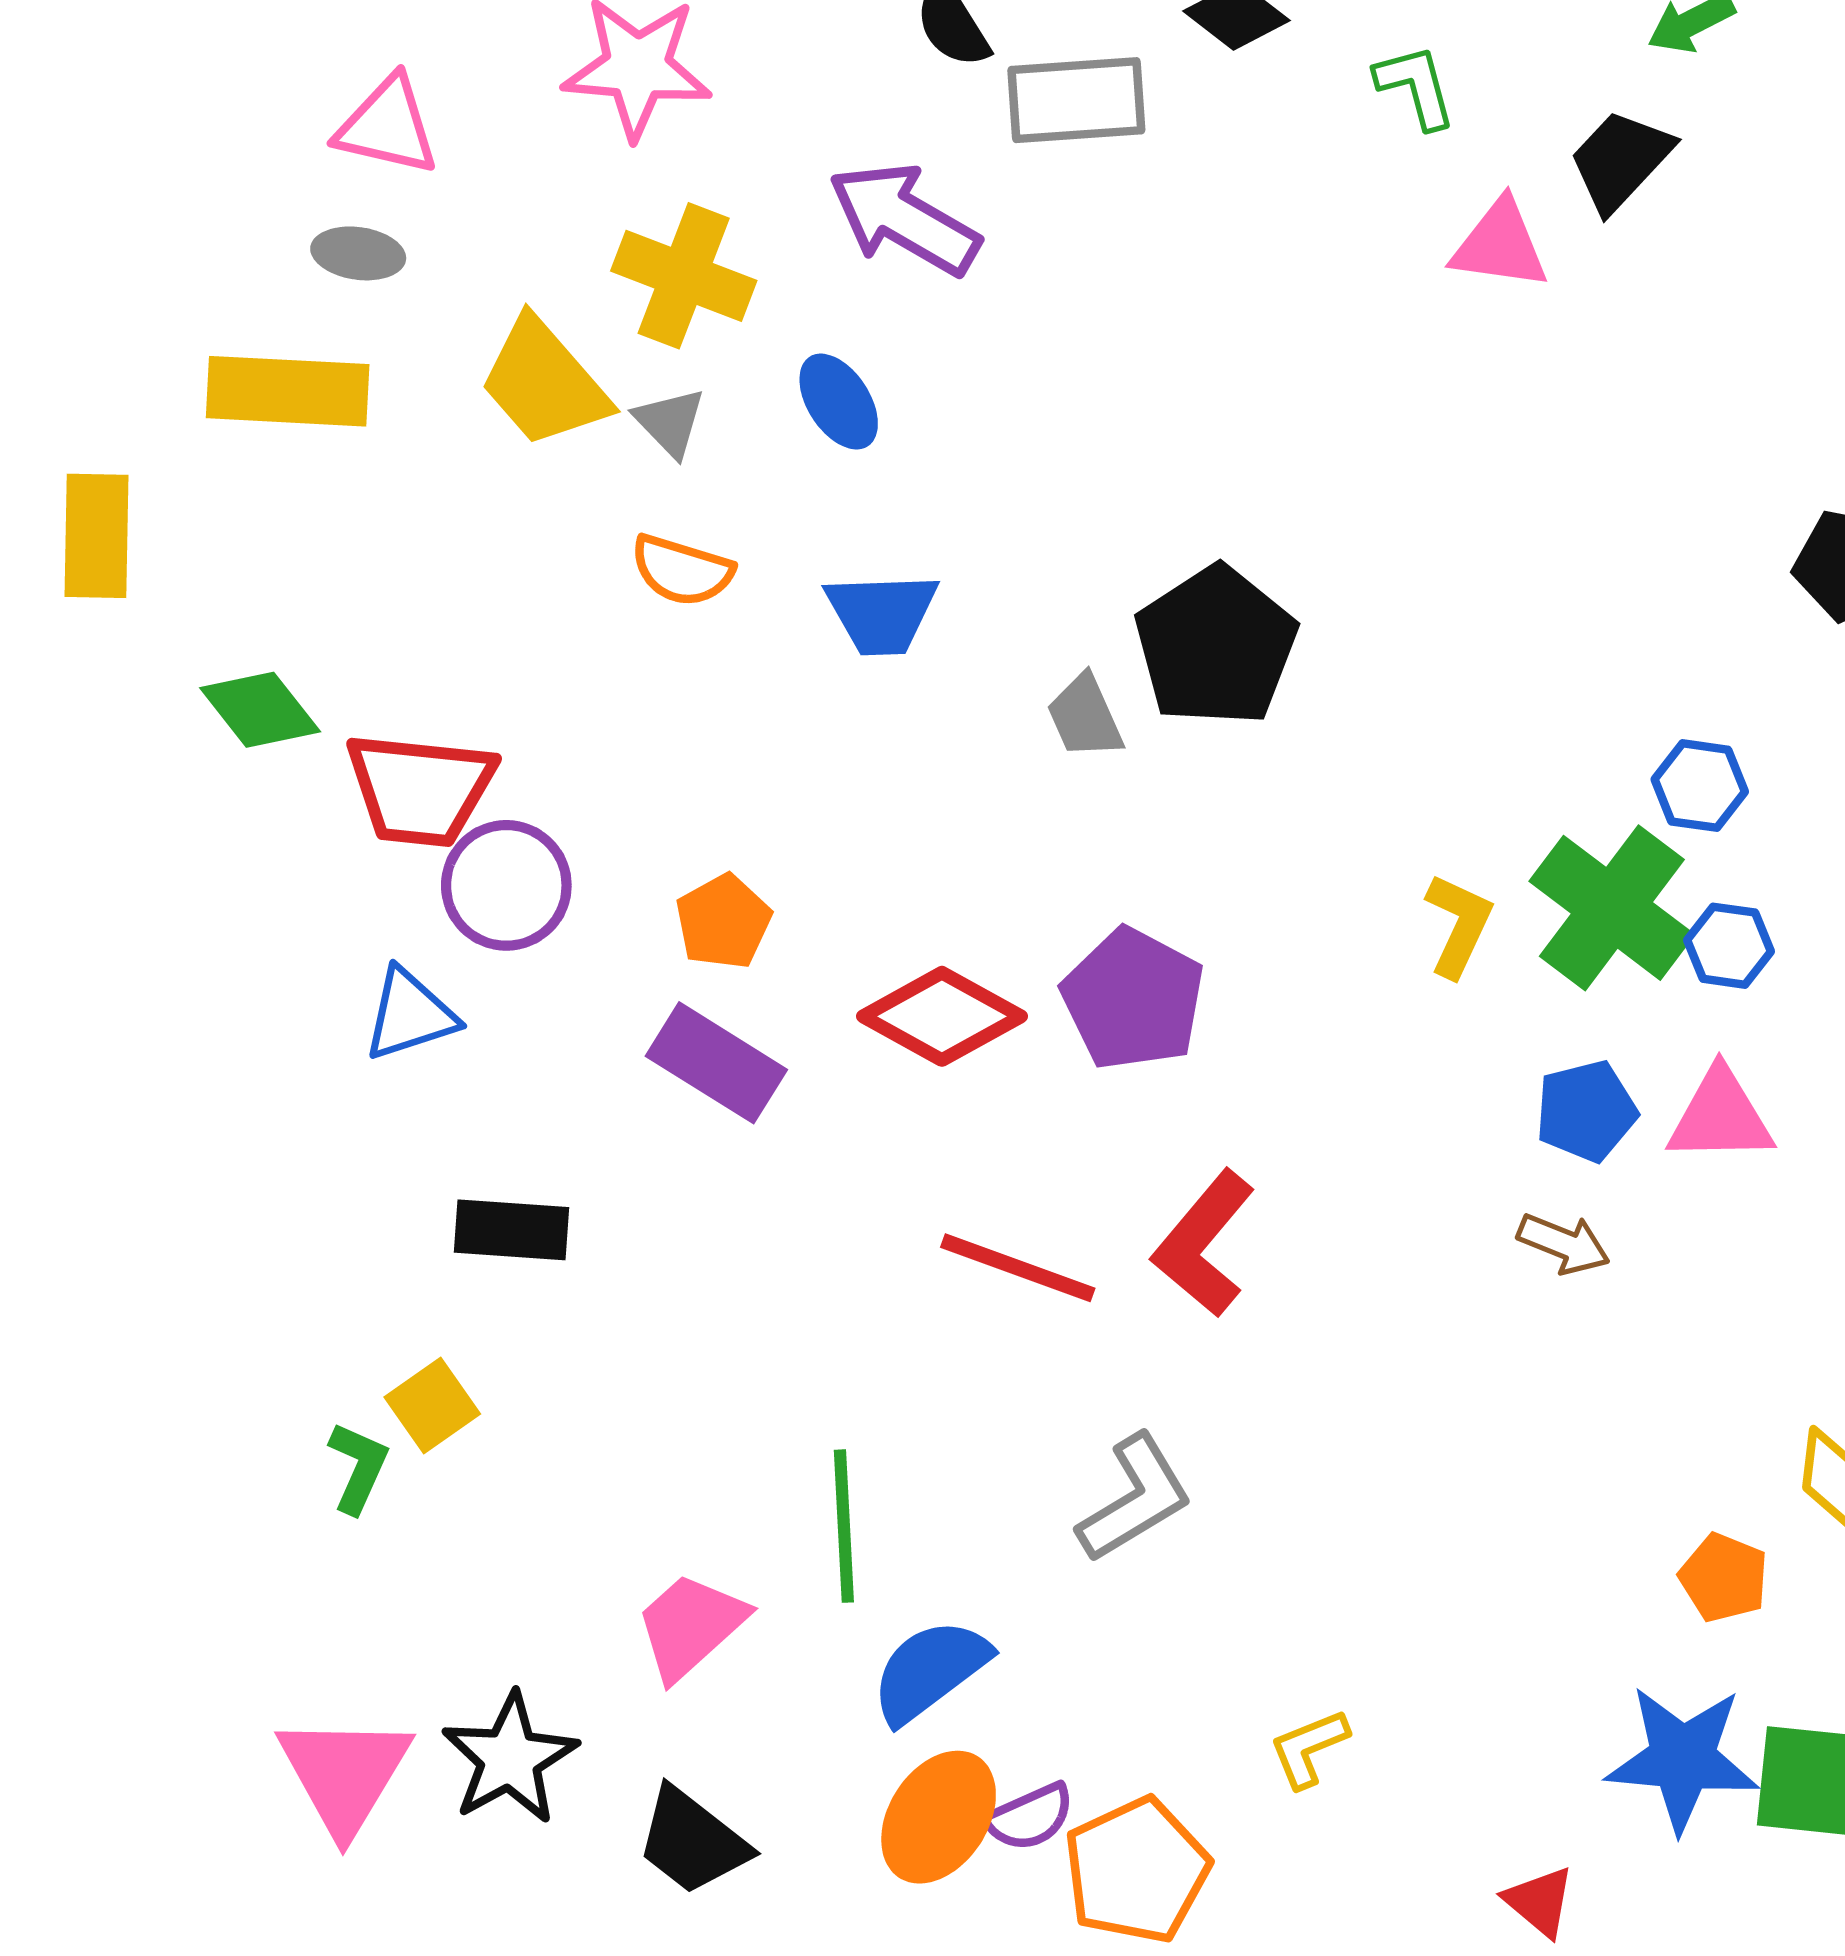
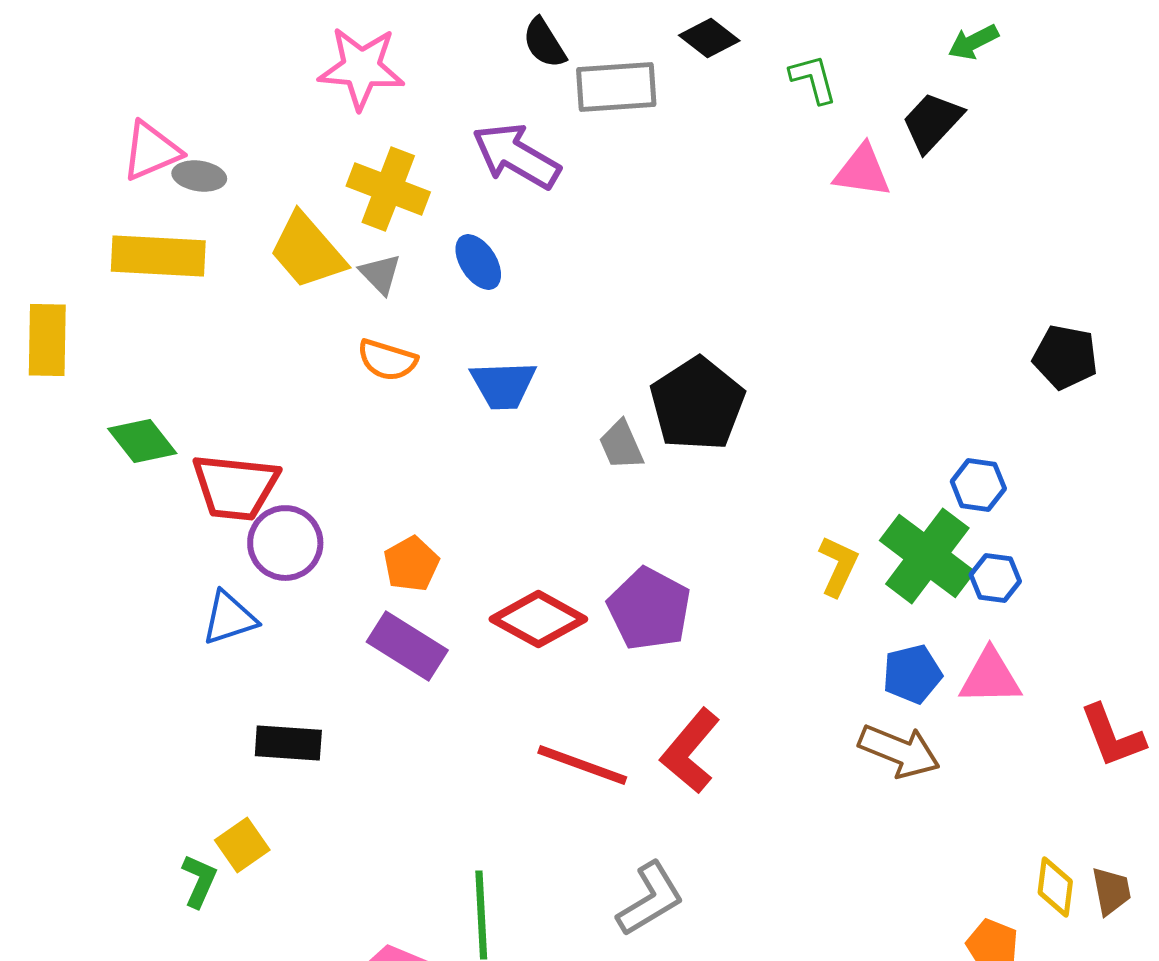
pink triangle: (387, 126) -> (151, 151), moved, turned -36
brown arrow: (1564, 1244) -> (899, 751), size x1.5

